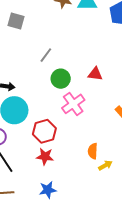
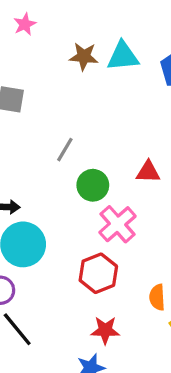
red hexagon: (44, 131) -> (98, 273), moved
red star: (45, 156) -> (105, 330), moved

